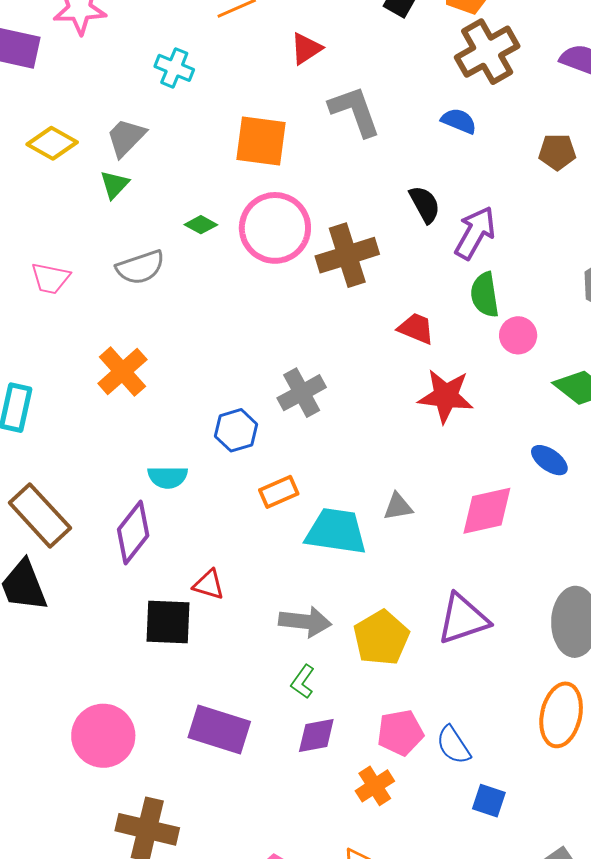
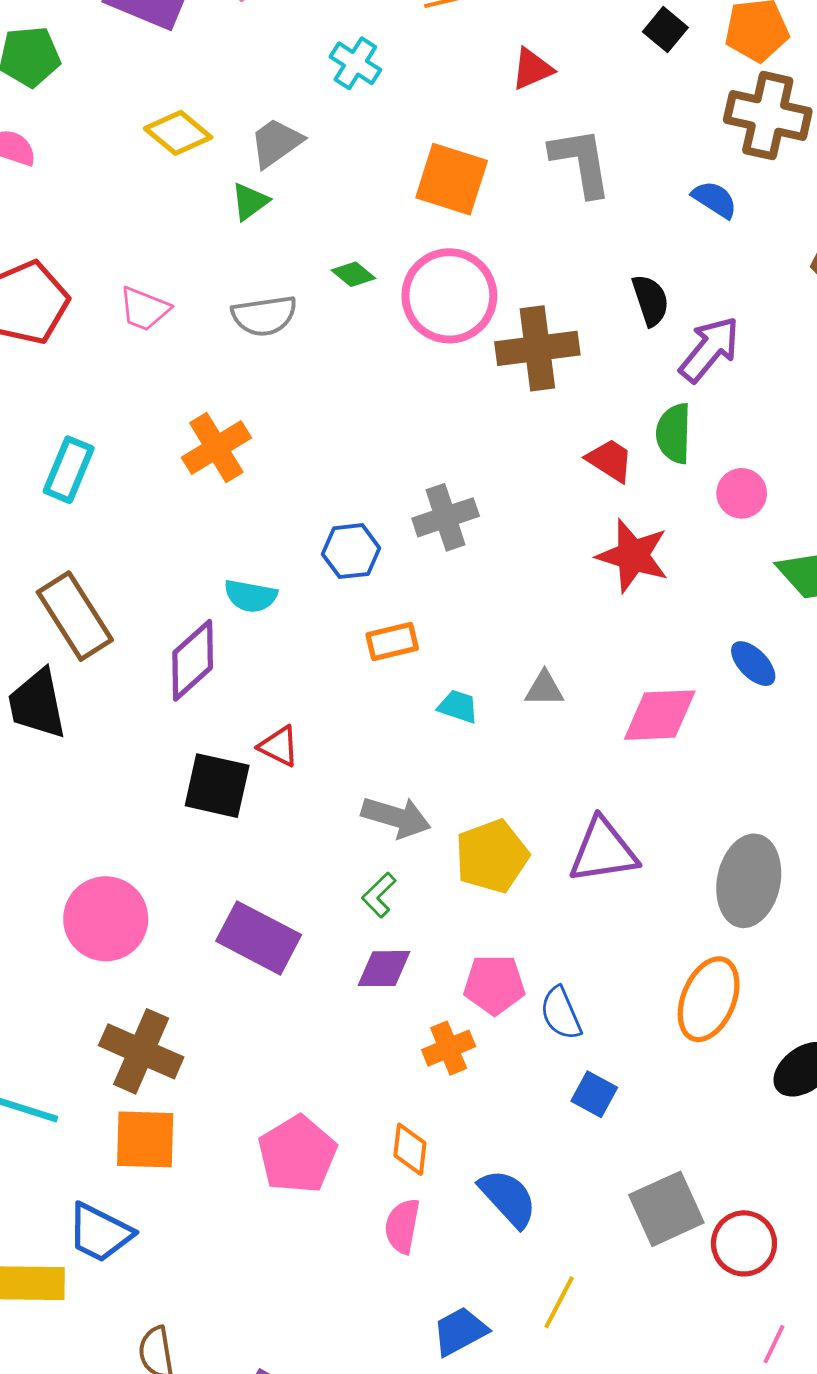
brown cross: (487, 52) -> (768, 116), turned 32
green semicircle: (485, 295) -> (674, 433), moved
cyan trapezoid: (336, 531) -> (458, 706), size x0.5

